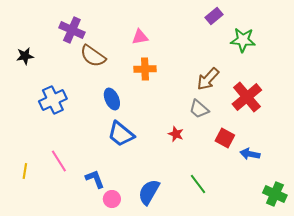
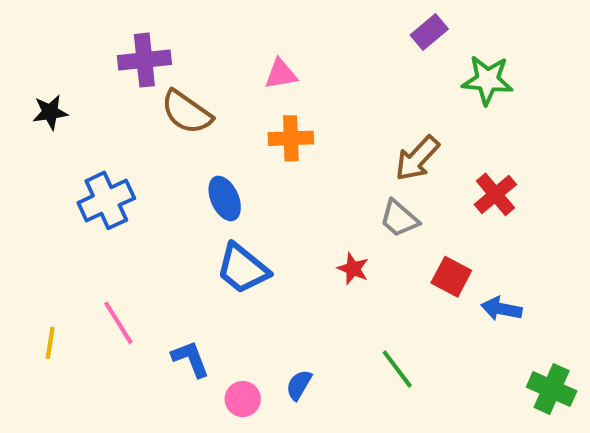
purple cross: (72, 30) -> (144, 60), turned -30
red cross: (247, 97) -> (495, 194), size x0.7
blue semicircle: (149, 192) -> (299, 385), size x0.6
pink circle: (112, 199) -> (243, 399), moved

